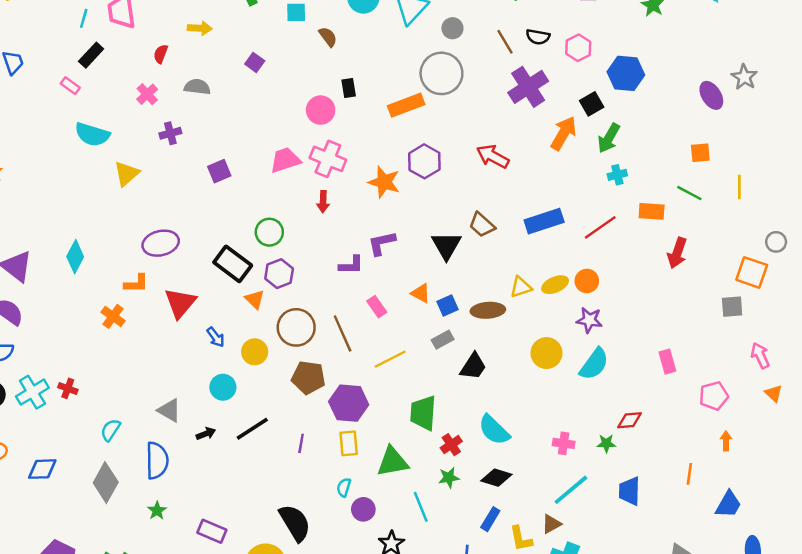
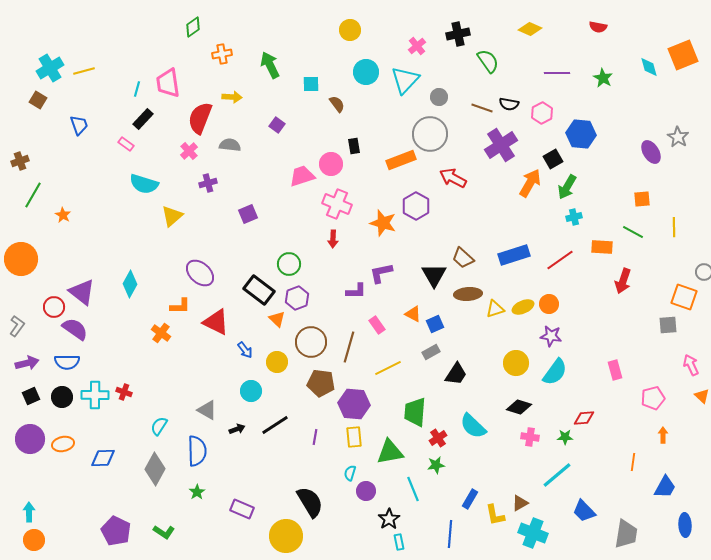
brown line: (505, 42) -> (482, 108), turned -40
red semicircle: (161, 54) -> (200, 118), size x2.0
red arrow: (493, 156) -> (453, 178), moved
pink trapezoid: (285, 160) -> (302, 176), moved
purple ellipse: (161, 243) -> (200, 273), turned 56
red triangle: (180, 303) -> (216, 322), turned -44
brown ellipse: (488, 310) -> (468, 294), moved
brown line: (343, 334) -> (349, 347), turned 40
cyan cross: (32, 392) -> (95, 395), turned 32
black diamond: (496, 478) -> (519, 407), moved
cyan line: (571, 490) -> (557, 475), moved
blue trapezoid: (630, 491) -> (584, 511), moved, turned -45

